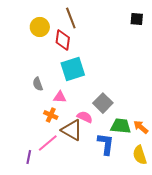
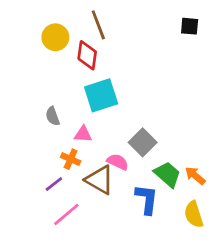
green trapezoid: (121, 126) -> (167, 174), turned 35
pink line: (48, 143) -> (66, 214), moved
purple line: (29, 157) -> (54, 184), moved, turned 40

